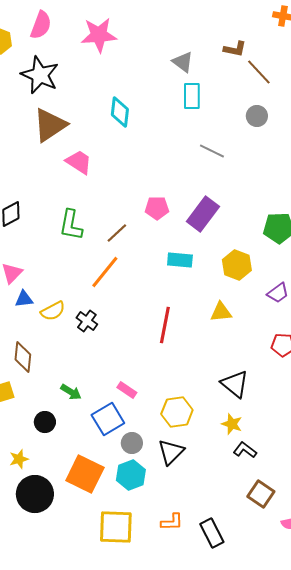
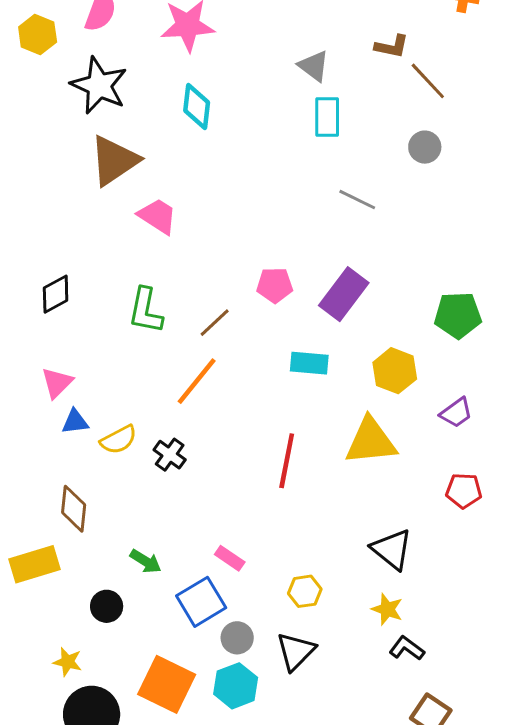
cyan diamond: (120, 112) -> (197, 106), moved
yellow triangle: (221, 312) -> (371, 441), size x1.6
yellow hexagon: (177, 412) -> (305, 591), size x0.7
yellow star: (19, 459) -> (68, 662), turned 30

